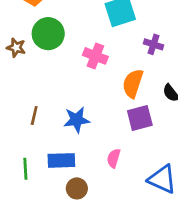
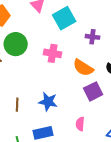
orange semicircle: (133, 83) -> (83, 68), turned -65
blue star: (77, 120) -> (48, 102), turned 30

